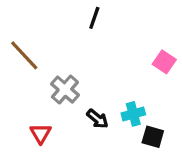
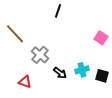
red triangle: (41, 133) -> (25, 82), turned -40
black square: (153, 137) -> (102, 76), moved

